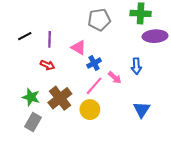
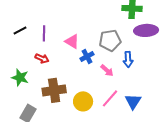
gray pentagon: (99, 20) -> (110, 40), moved
pink line: (94, 86) -> (110, 98), moved
green star: (31, 97) -> (20, 77), moved
brown cross: (60, 98) -> (54, 90), turned 30

